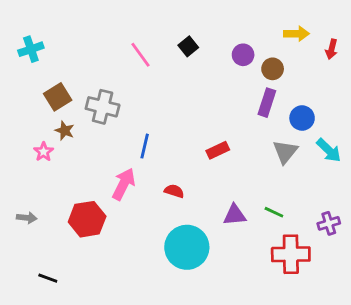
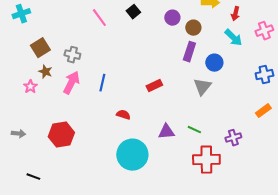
gray cross: (103, 107) -> (72, 55), size x0.7
cyan arrow: (329, 150) -> (233, 38), moved
pink arrow: (124, 184) -> (71, 83), moved

